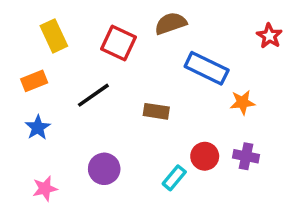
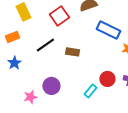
red square: (119, 43) -> (59, 16), turned 30
brown rectangle: (156, 111) -> (72, 52), moved
pink star: (45, 189) -> (30, 97), moved

